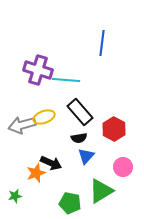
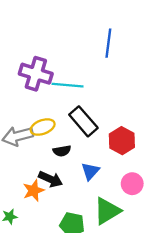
black semicircle: (79, 138) -> (62, 151), moved

